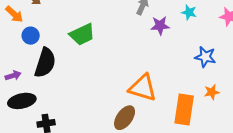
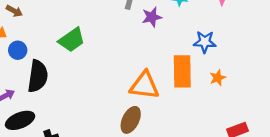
orange rectangle: (184, 110) -> (182, 71), moved

